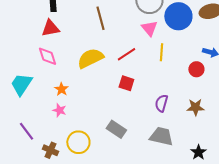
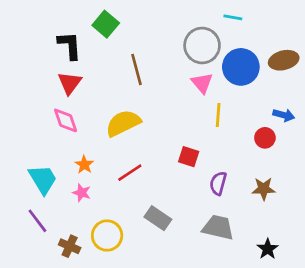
red triangle: (50, 28) -> (70, 83), turned -42
red line: (126, 54) -> (130, 173), moved
red square: (126, 83) -> (189, 157), moved
cyan trapezoid: (21, 84) -> (43, 179), moved, turned 115

